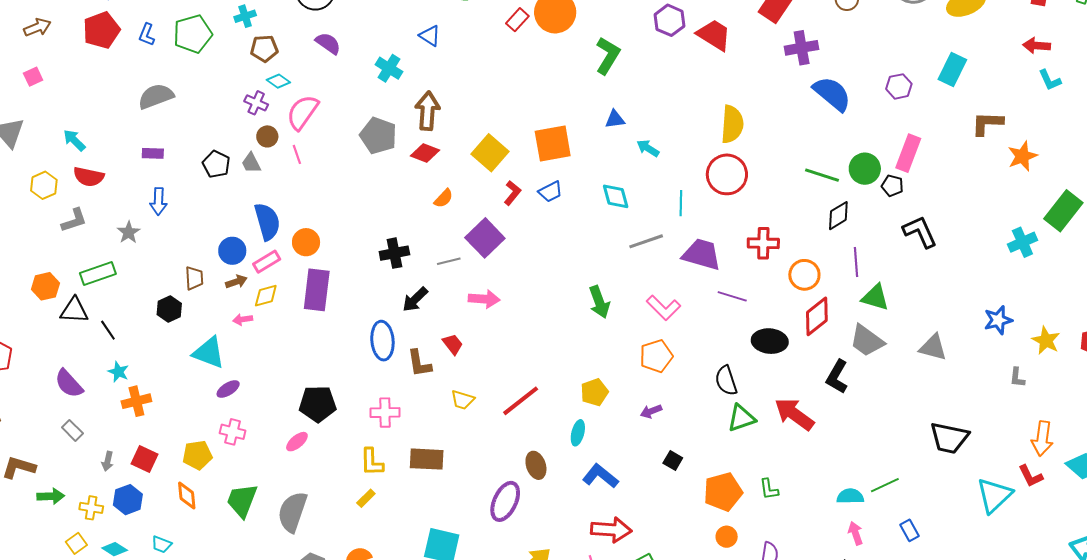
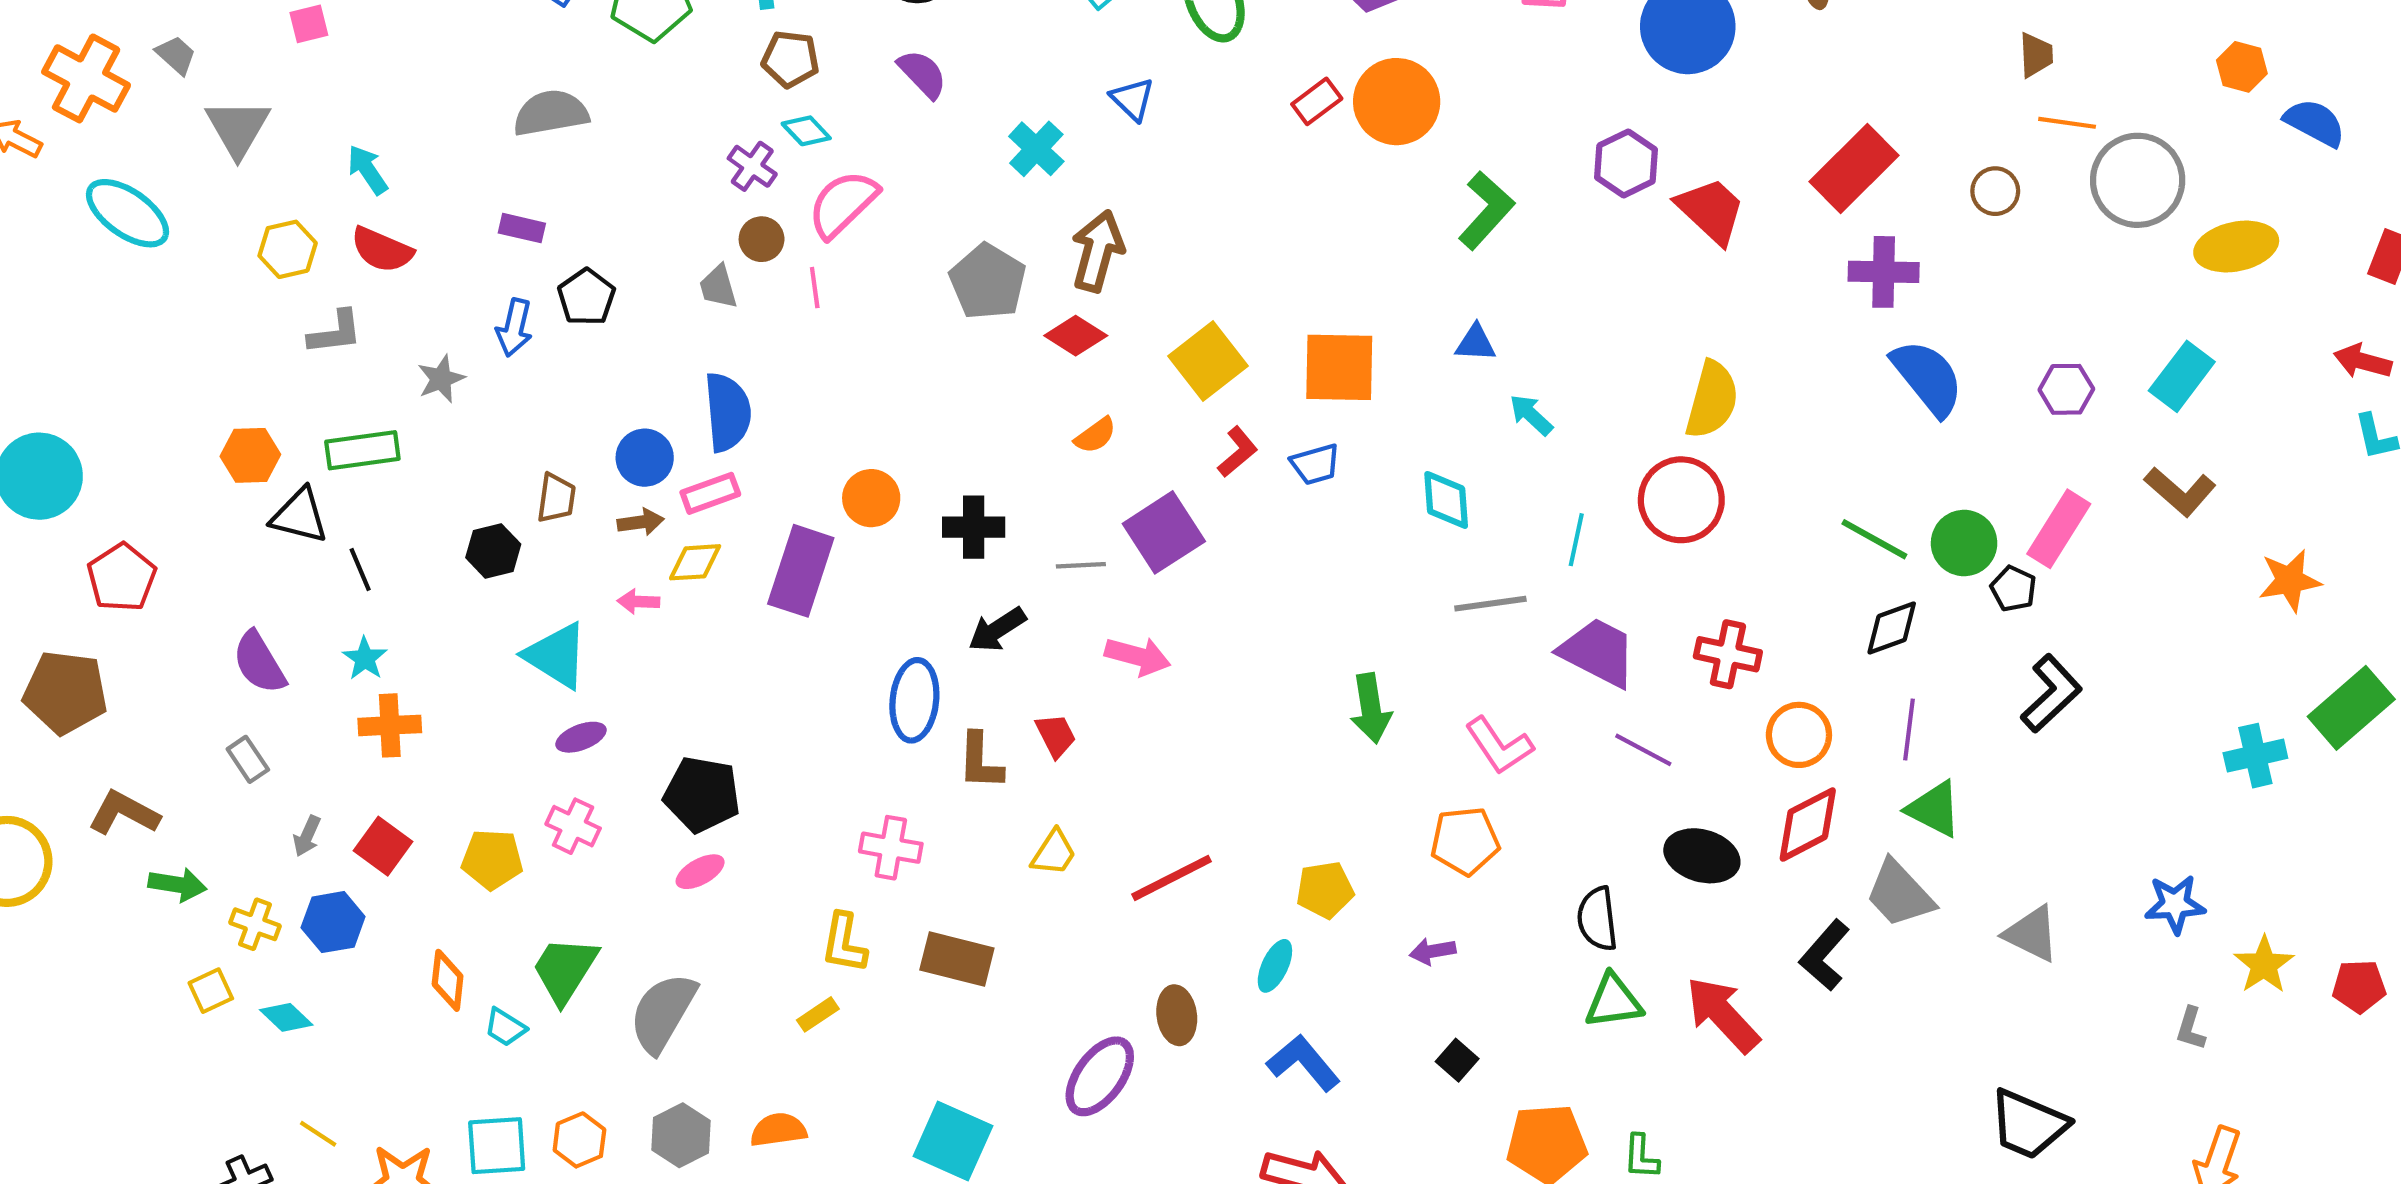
brown L-shape: (987, 123) -> (2180, 492), moved, turned -152
black pentagon: (216, 164) -> (586, 297), moved
black L-shape: (920, 232) -> (2051, 693), turned 60
orange circle: (306, 242) -> (871, 498), moved
yellow trapezoid: (463, 400) -> (1054, 853), turned -85
black pentagon: (318, 404) -> (702, 794), moved
orange diamond: (187, 496) -> (448, 980), moved
cyan trapezoid: (161, 544) -> (505, 1027), moved

